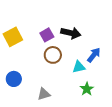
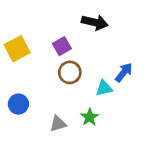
black arrow: (71, 33) -> (95, 22), moved
green star: (87, 89) -> (90, 117), moved

